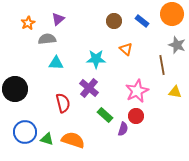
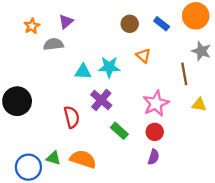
cyan triangle: (56, 63) -> (83, 72), moved
purple semicircle: (123, 129) -> (154, 157), moved
blue circle: (25, 132) -> (28, 167), moved

